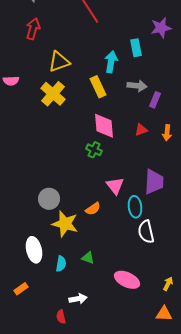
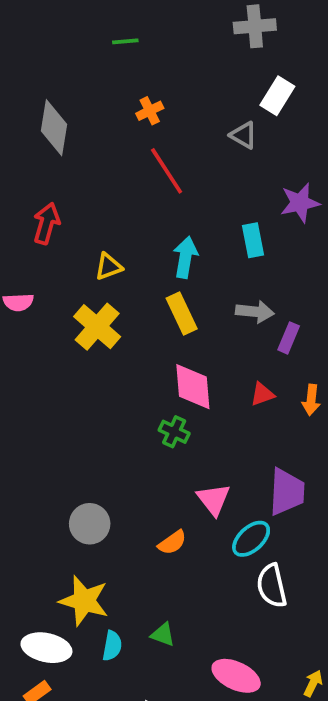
red arrow: (33, 29) -> (46, 223), moved
yellow triangle: (59, 62) -> (108, 267), size x0.7
cyan arrow: (111, 62) -> (185, 257), moved
cyan ellipse: (135, 207) -> (251, 539), turned 55
yellow star: (65, 224) -> (84, 601), moved
white ellipse: (34, 250) -> (46, 648), moved, turned -65

